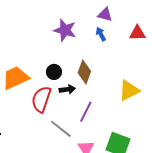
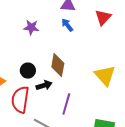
purple star: (65, 30) -> (31, 27), size x0.7
red triangle: (137, 33) -> (103, 17), turned -36
yellow triangle: (129, 90) -> (105, 75), turned -35

